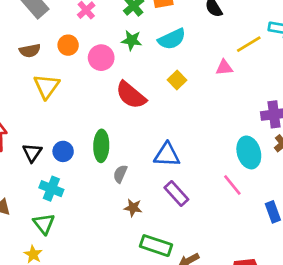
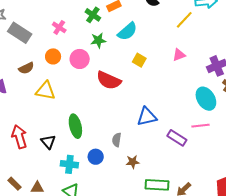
pink triangle: (224, 68) -> (179, 55), moved
yellow triangle: (46, 86) -> (45, 91), turned -40
green ellipse: (101, 146) -> (75, 126), moved
blue circle: (63, 151) -> (96, 157), moved
pink line: (232, 185) -> (200, 126), turned -42
purple rectangle: (176, 193) -> (177, 138), moved

